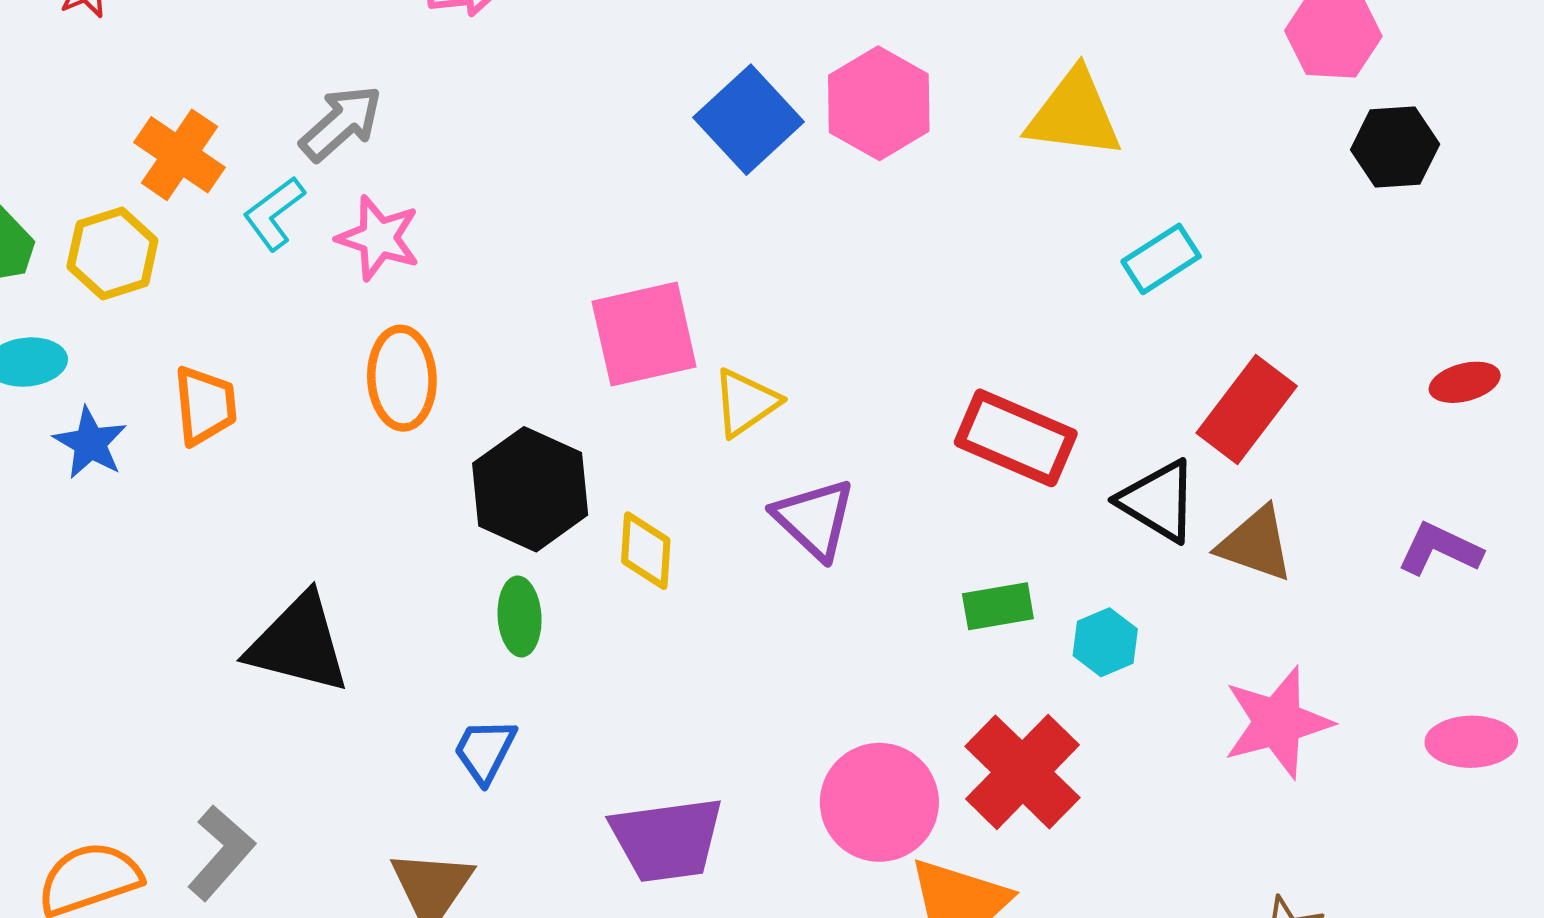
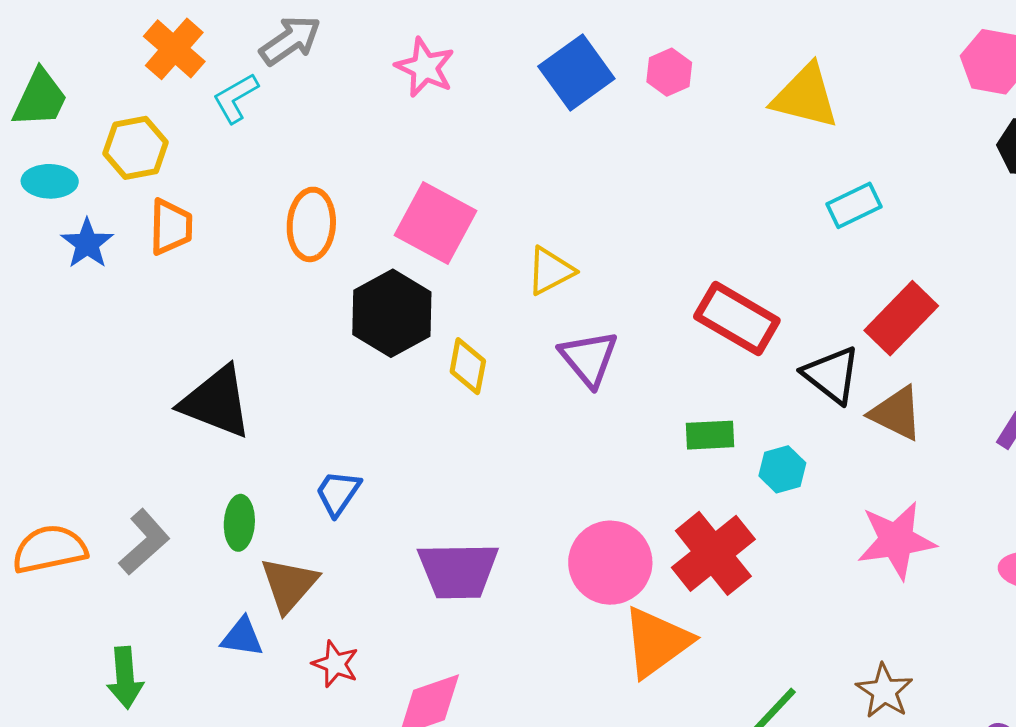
pink hexagon: (879, 103) -> (669, 72), size x0.6
pink star: (379, 238) -> (425, 67), moved
yellow hexagon: (112, 253) -> (136, 148), moved
pink square: (644, 334) -> (435, 223), moved, turned 34
green ellipse: (520, 616) -> (239, 523), moved

